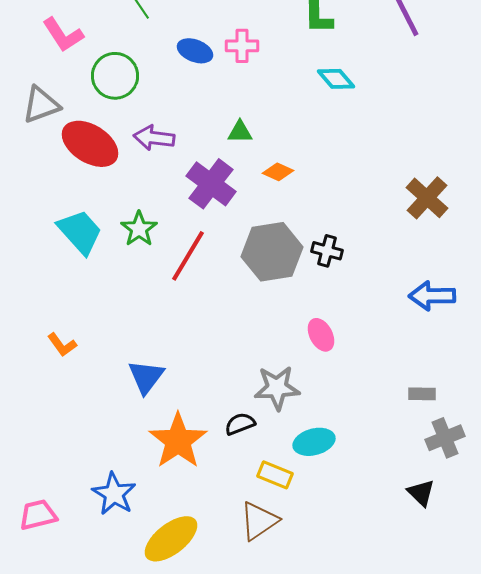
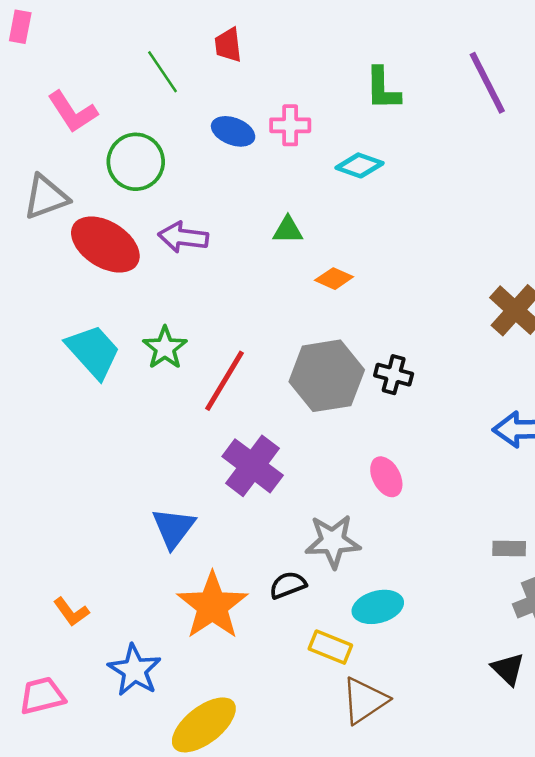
cyan diamond: (336, 79) -> (360, 165), moved, turned -30
purple cross: (211, 184) -> (253, 466), moved
orange L-shape: (62, 345) -> (71, 612), moved
brown triangle: (259, 521) -> (364, 701), moved

